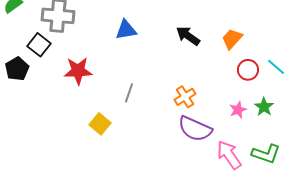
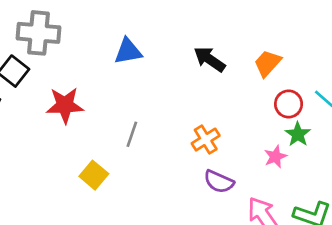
green star: (264, 107) -> (298, 134), moved
purple semicircle: (195, 129) -> (219, 182), size x0.7

